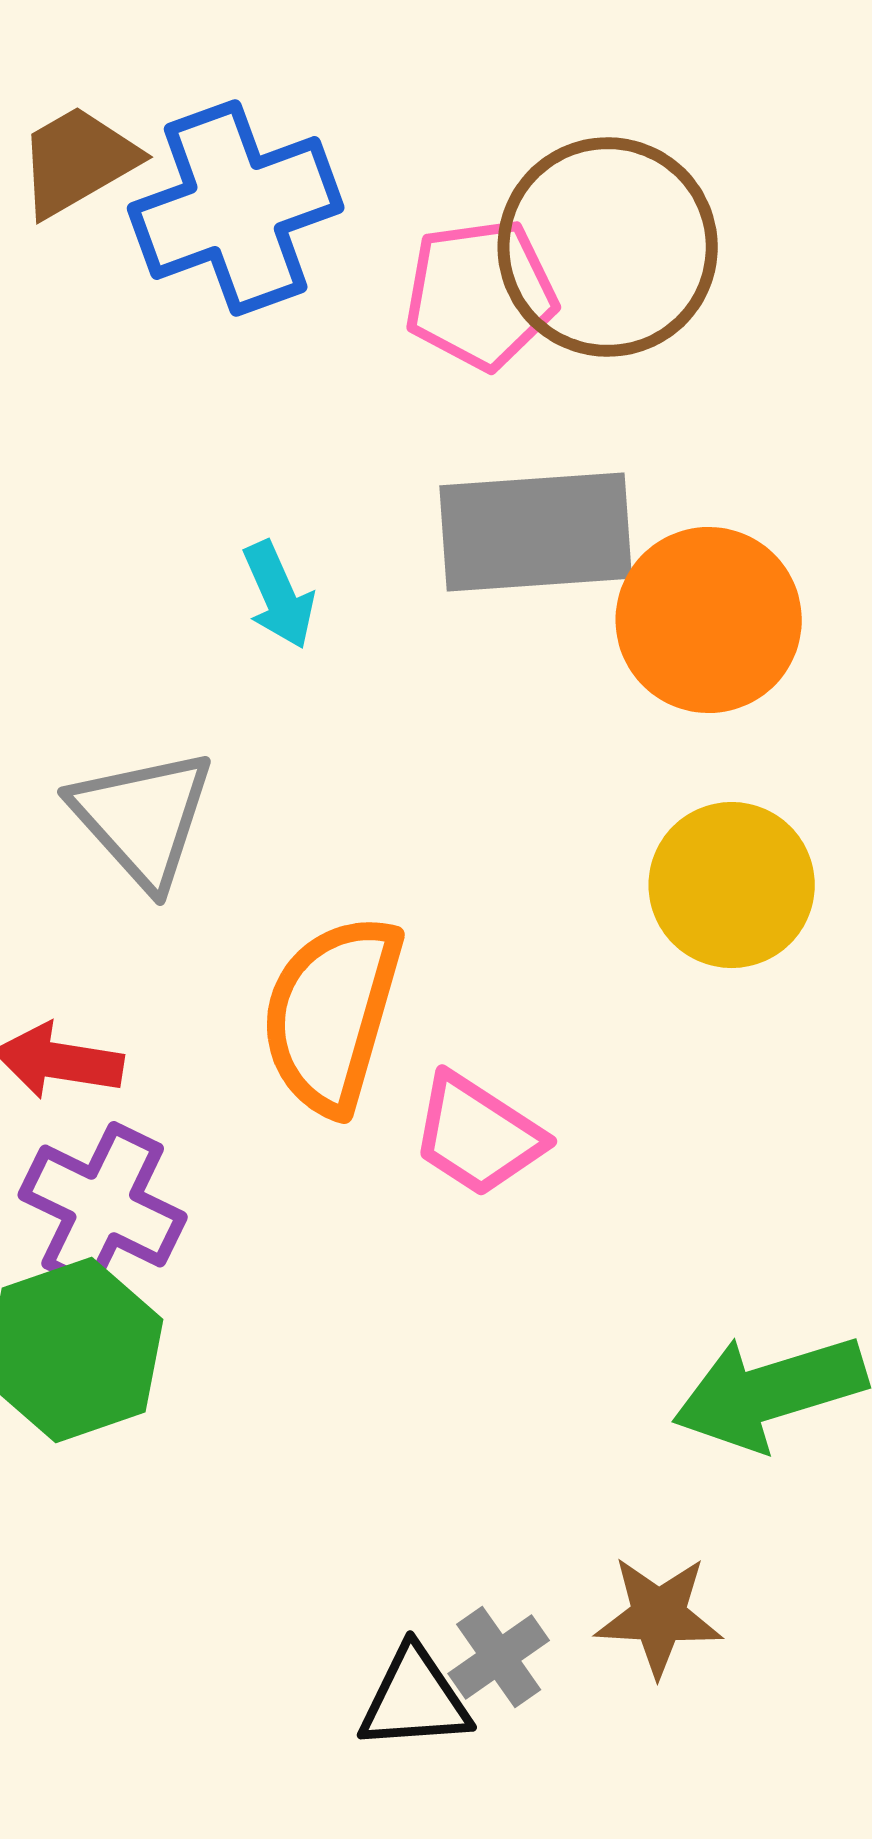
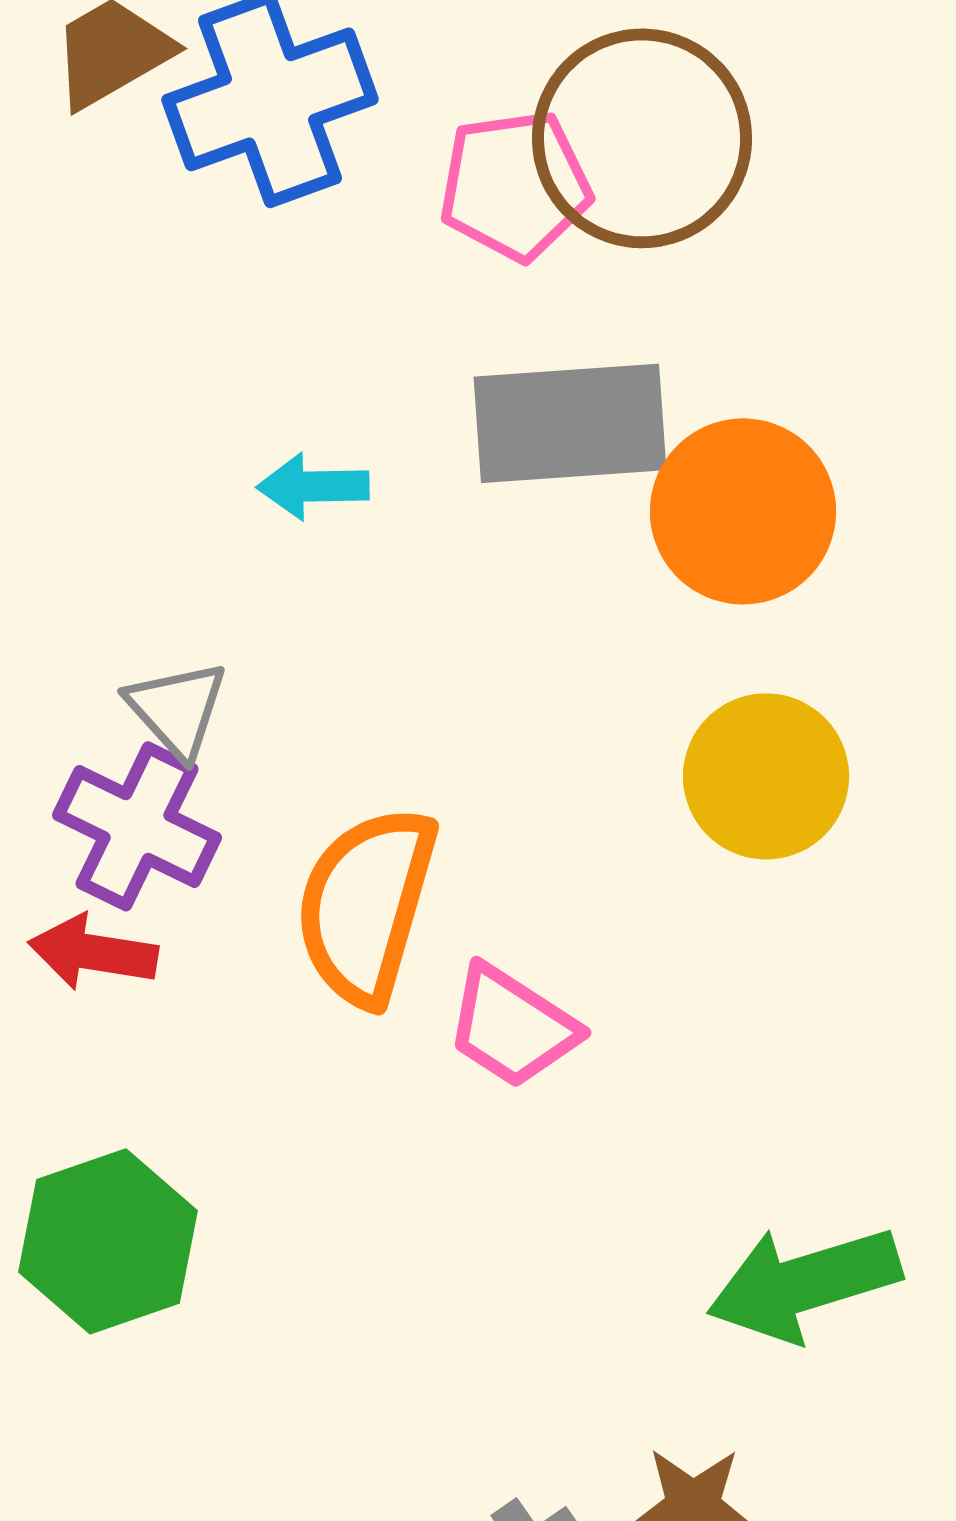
cyan arrow: (279, 595) -> (313, 486), turned 113
gray triangle: (143, 818) -> (177, 709), size x0.7
purple cross: (103, 1206) -> (137, 826), moved

